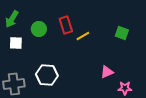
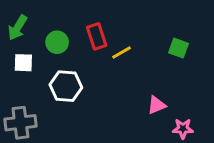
white hexagon: (47, 75) -> (66, 86), moved

